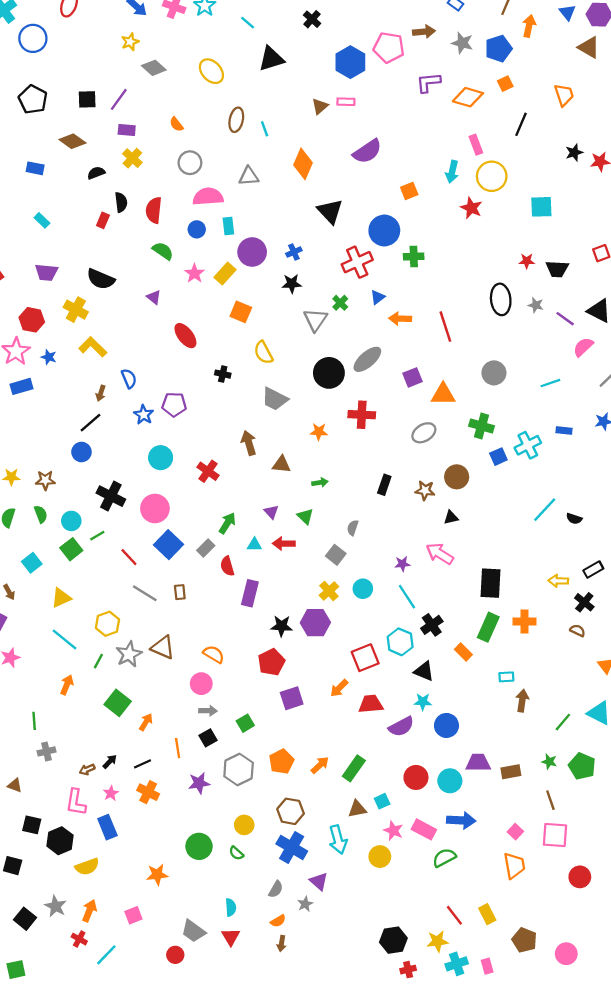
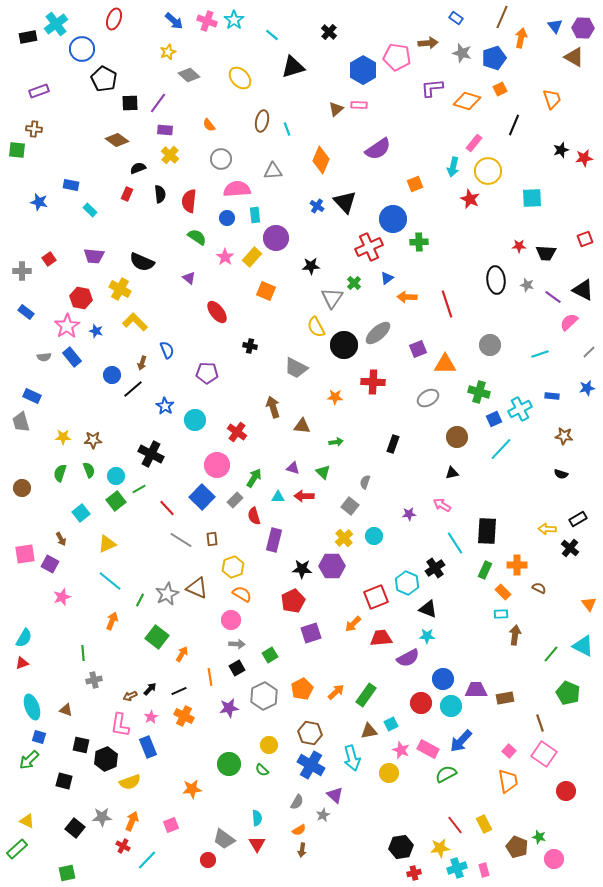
black pentagon: (33, 99) -> (104, 79), moved
pink rectangle: (476, 145) -> (474, 143), turned 60
blue rectangle: (35, 168) -> (71, 185), moved
red rectangle: (103, 220) -> (127, 194), moved
blue cross: (294, 252) -> (317, 206), moved, turned -32
yellow semicircle: (263, 353) -> (316, 327), moved
blue rectangle: (22, 386) -> (72, 357), turned 66
blue star: (144, 415) -> (165, 406), moved
blue circle: (81, 452) -> (112, 375), moved
brown star: (425, 490) -> (564, 436), moved
pink circle: (155, 508) -> (217, 465), moved
cyan line: (545, 510) -> (501, 449), moved
purple triangle: (271, 512) -> (293, 468), turned -32
pink arrow: (440, 554) -> (442, 505), size x0.7
cyan line: (407, 597) -> (455, 543), moved
yellow hexagon: (107, 624) -> (233, 567), moved
green rectangle: (488, 627) -> (485, 570), size x0.7
brown semicircle: (578, 631) -> (539, 588), moved
orange rectangle: (463, 652) -> (503, 592), moved
blue circle: (446, 725) -> (443, 679), moved
green star: (549, 762) -> (539, 837), moved
blue arrow: (461, 820) -> (461, 741), turned 130
pink square: (555, 835) -> (544, 754), turned 30
gray star: (55, 906) -> (102, 817), turned -30

